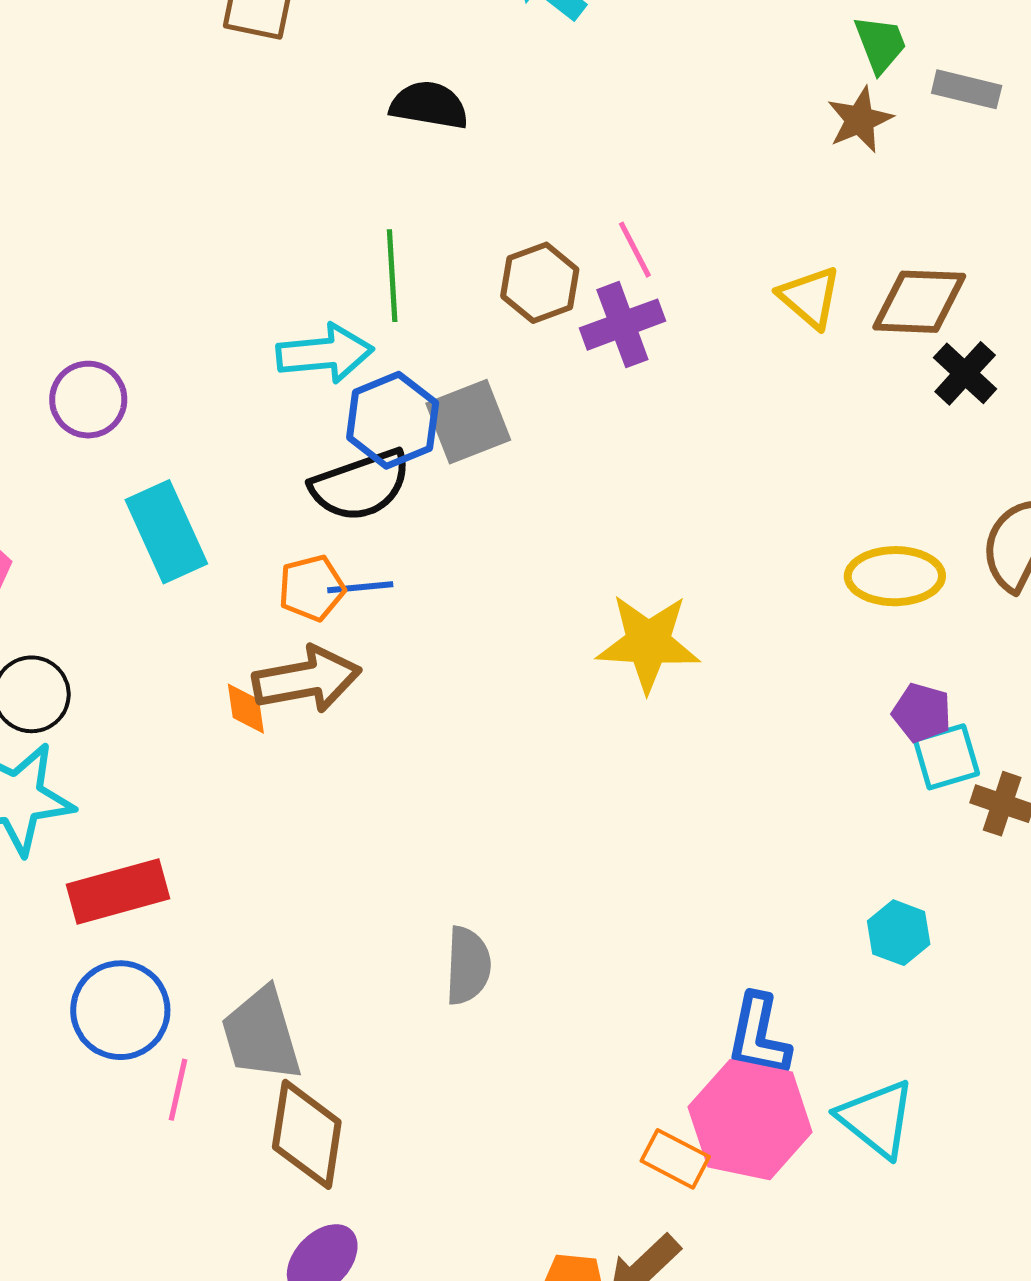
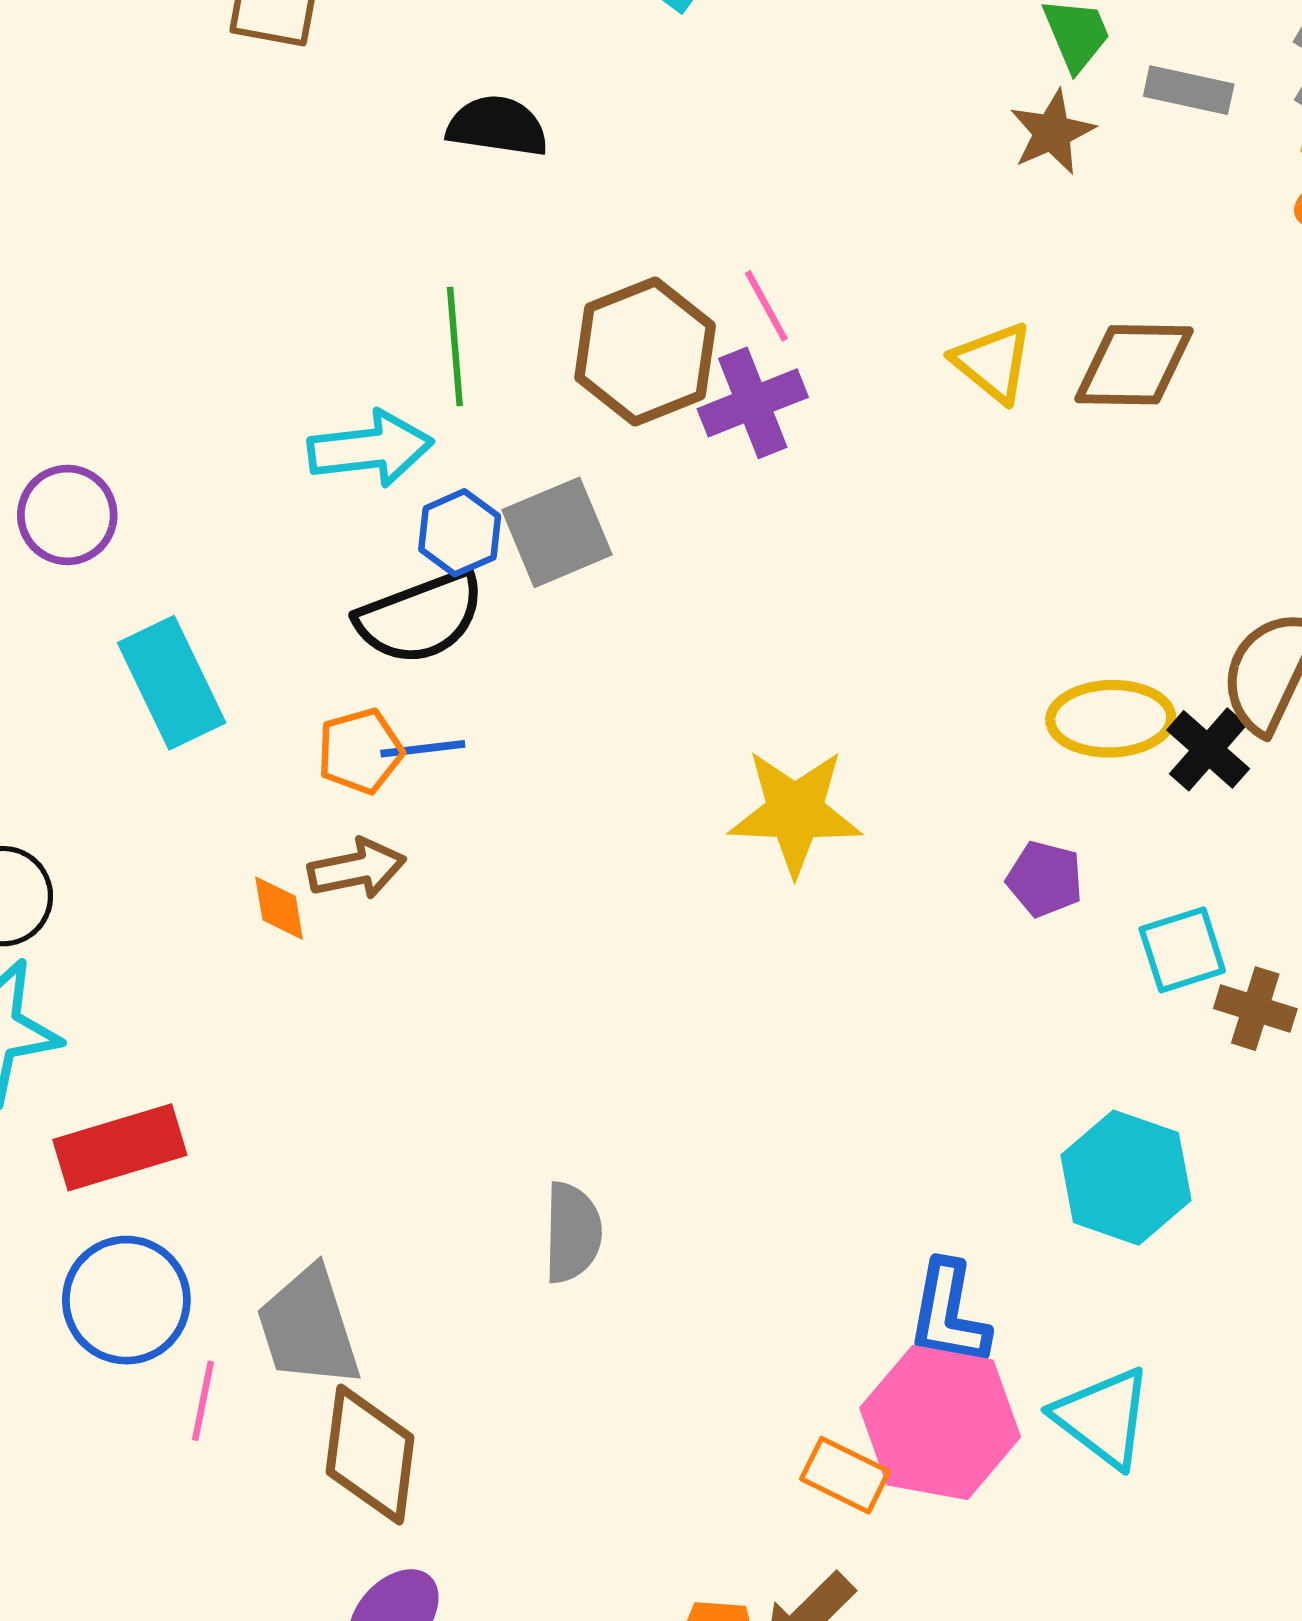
brown hexagon: (540, 283) -> (645, 351), size x1.4
black cross: (965, 373) -> (1208, 749), moved
blue hexagon: (393, 420) -> (460, 533), size x0.7
brown arrow: (307, 679) -> (357, 869), size x0.7
purple pentagon: (922, 713) -> (1045, 879), moved
cyan hexagon: (899, 933) -> (1126, 1178), size x1.6

